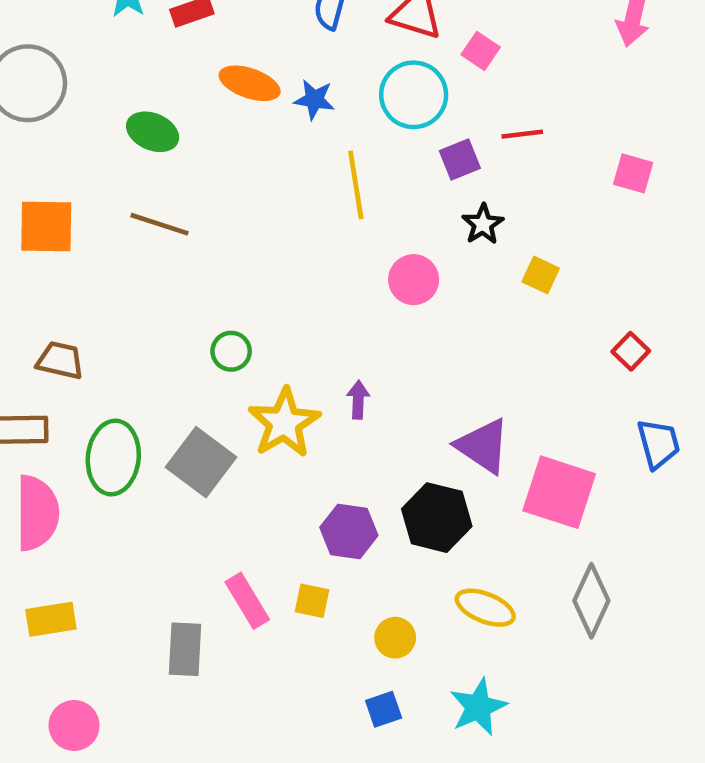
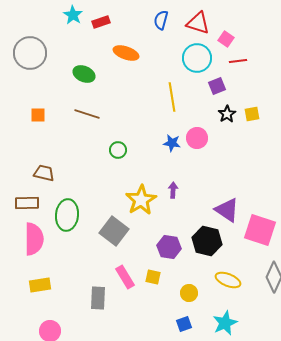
blue star: (314, 99) -> (172, 143), moved
red line: (522, 134) -> (238, 61), moved
orange square: (46, 226) -> (38, 115), size x0.6
yellow square: (541, 275) -> (252, 114), moved, turned -35
green circle: (231, 351) -> (118, 150), moved
gray square: (201, 462) -> (114, 231), moved

